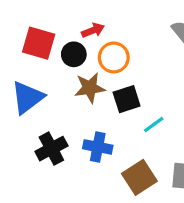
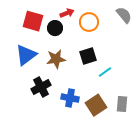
orange circle: (114, 58) -> (89, 22), moved
brown star: (90, 88) -> (56, 59), moved
blue cross: (98, 147) -> (70, 98), moved

